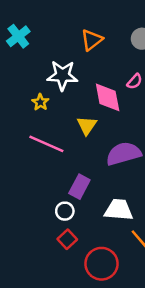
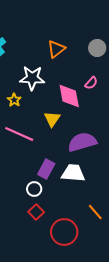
white trapezoid: (119, 210) -> (73, 173), moved

